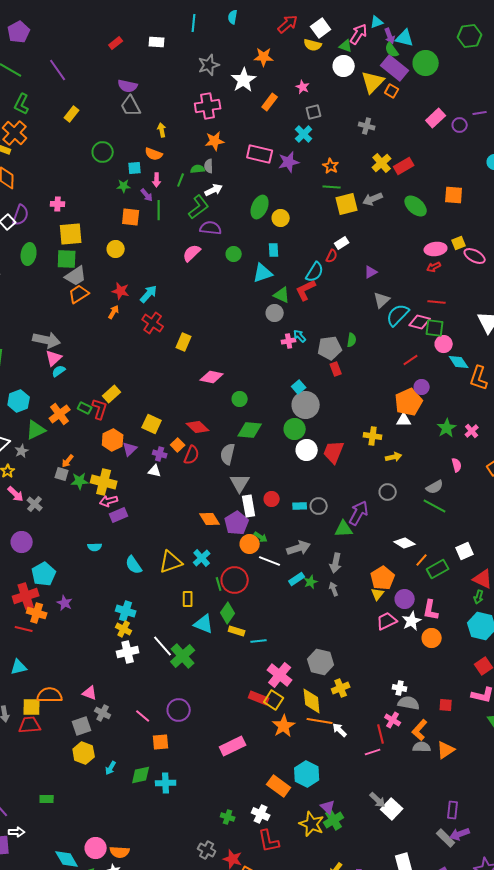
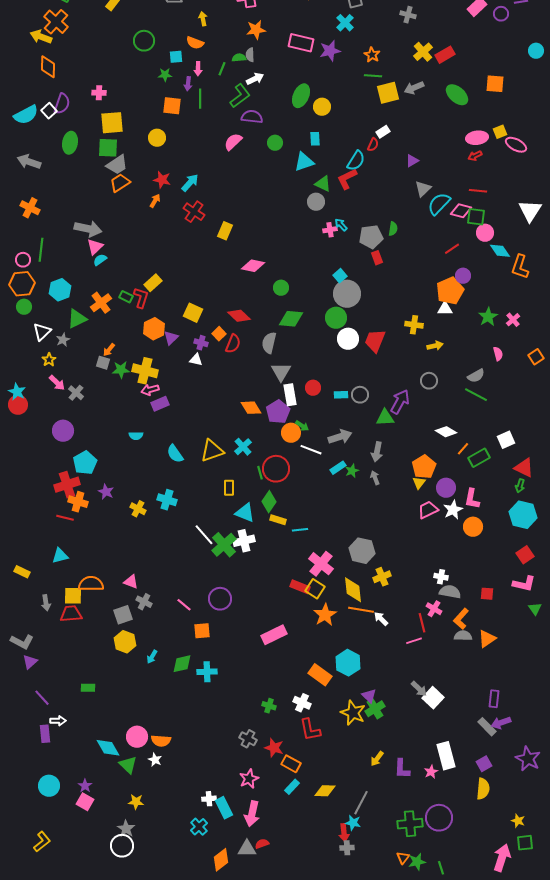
purple arrow: (147, 195) -> (188, 84), turned 48
yellow cross: (124, 629) -> (138, 509), moved
white cross: (128, 652) -> (244, 541), moved

